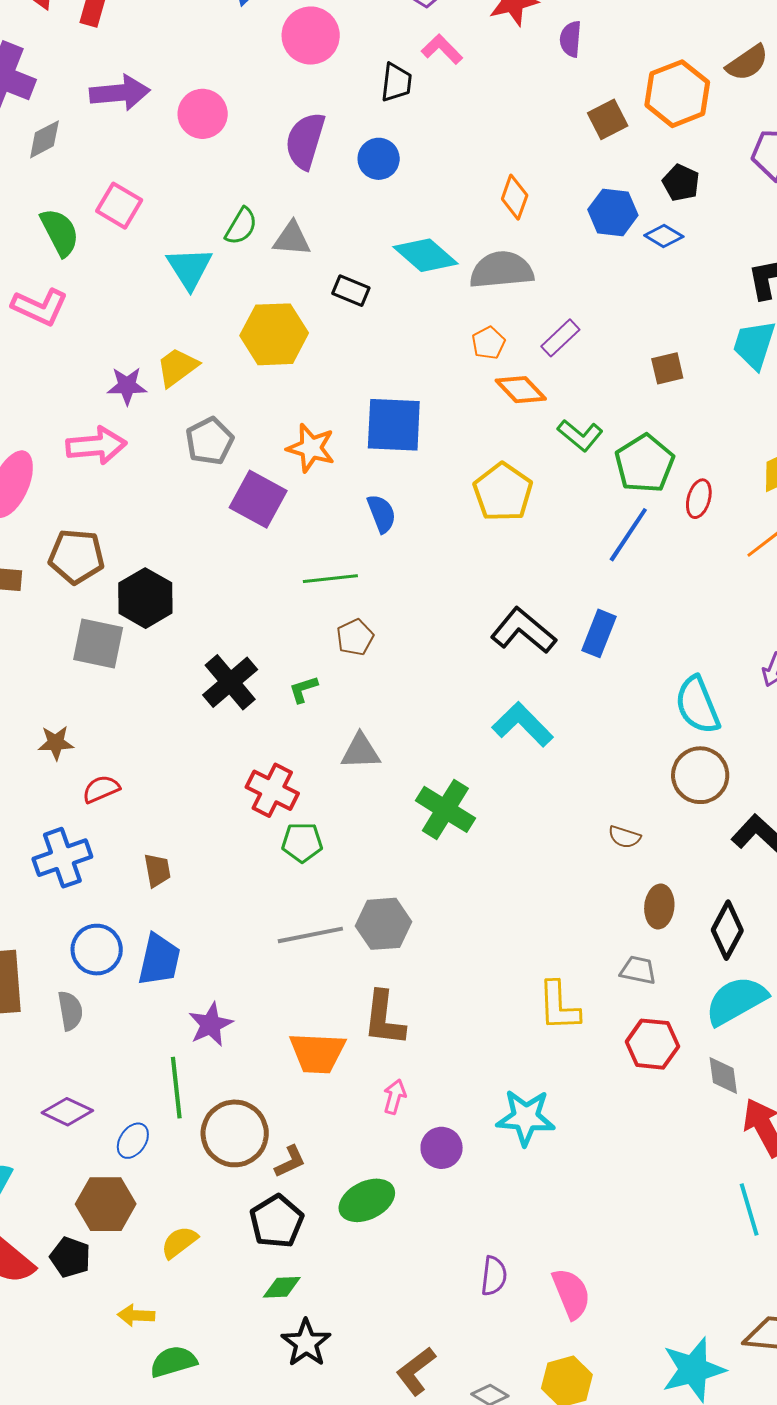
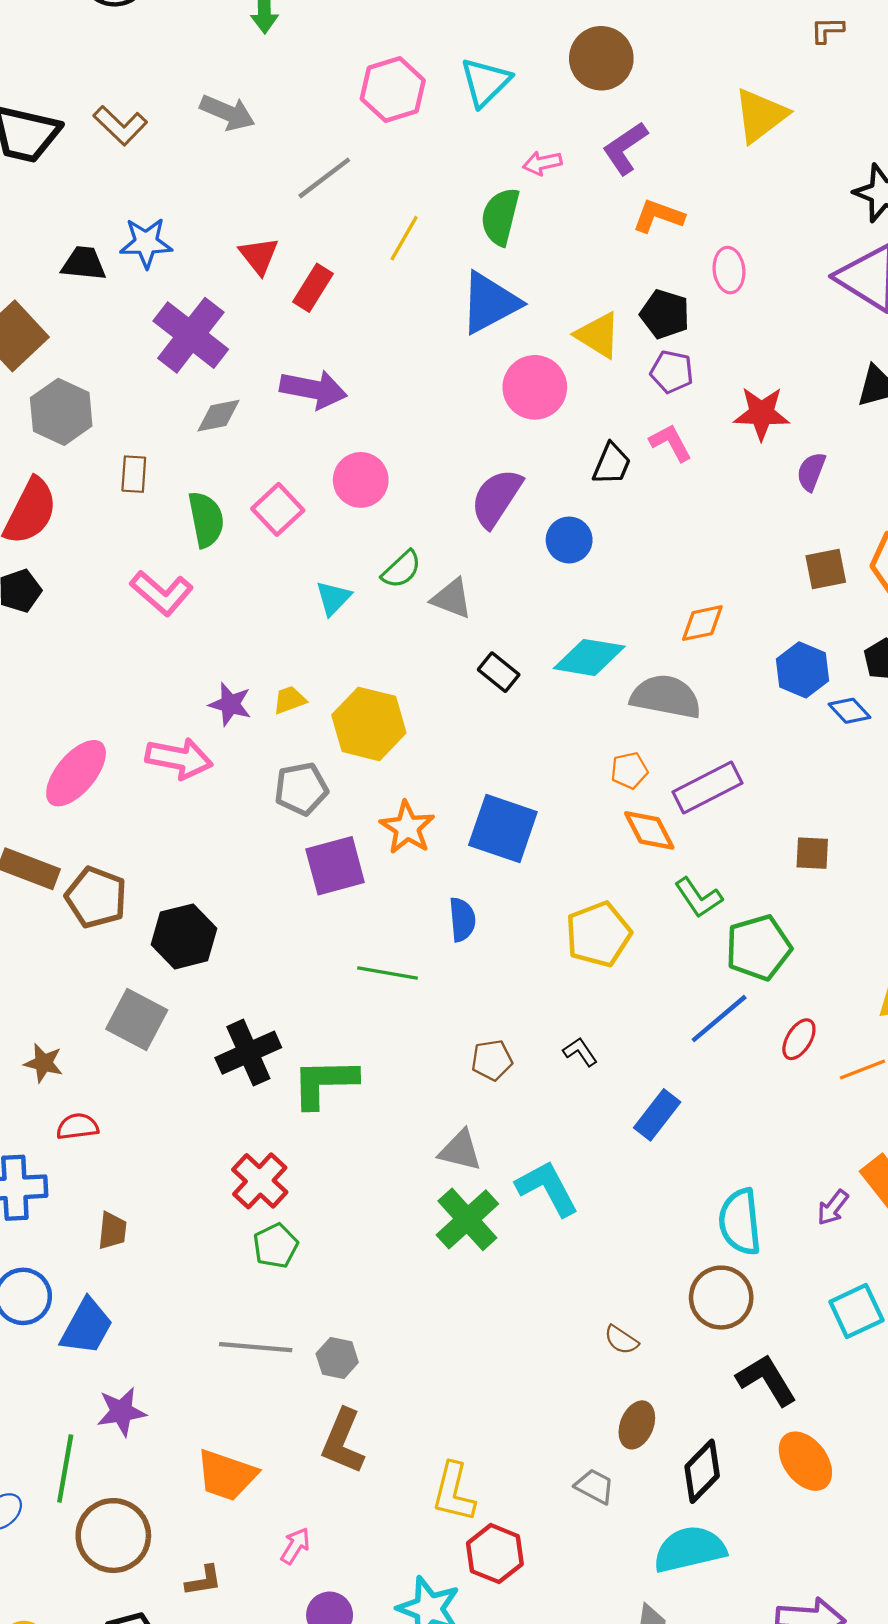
pink circle: (203, 114) -> (361, 480), moved
orange diamond: (515, 197) -> (702, 623), turned 42
cyan diamond: (425, 255) -> (589, 657), turned -48
cyan triangle: (189, 268) -> (333, 598), size x0.7
yellow hexagon: (274, 334) -> (369, 724), moved
purple rectangle: (560, 338) -> (708, 787), size x1.5
yellow trapezoid: (177, 367) -> (290, 700), size x0.7
purple square: (258, 499) -> (335, 866), turned 30
red ellipse: (699, 499) -> (799, 1039), moved
brown pentagon: (76, 556) -> (96, 897), moved
black L-shape: (523, 631) -> (580, 1052), moved, size x0.5
brown pentagon: (355, 637) -> (492, 1060), moved
gray square: (98, 644) -> (137, 1020), moved
green L-shape: (303, 689) -> (324, 1083), size x2.0
gray triangle: (361, 751) -> (460, 1150), moved
green cross: (445, 809) -> (467, 1219), moved
green pentagon: (302, 842) -> (276, 1246), turned 30
gray hexagon: (384, 924) -> (337, 1358), size x0.7
yellow L-shape: (559, 1006) -> (454, 1492), moved
brown L-shape: (384, 1018) -> (343, 1441), moved
red hexagon: (652, 1044) -> (495, 1554), moved
brown L-shape: (290, 1162) -> (204, 1581), moved

